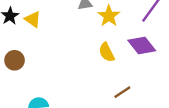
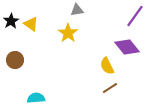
yellow star: (109, 16) -> (68, 33), moved
yellow semicircle: (107, 52) -> (107, 66), moved

